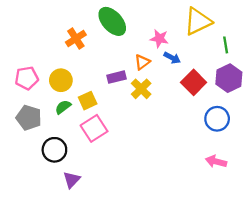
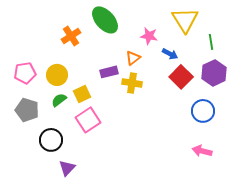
yellow triangle: (198, 21) -> (185, 20), turned -36
blue arrow: (172, 58) -> (170, 54), moved
yellow cross: (141, 89) -> (132, 83), turned -36

